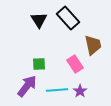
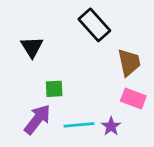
black triangle: (39, 20) -> (32, 47), moved
pink rectangle: (75, 64) -> (133, 99), moved, turned -36

